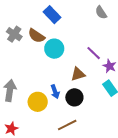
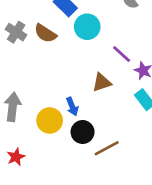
cyan circle: (54, 49) -> (87, 27), moved
black circle: (74, 97) -> (83, 132), moved
brown line: (67, 125) -> (107, 148), moved

